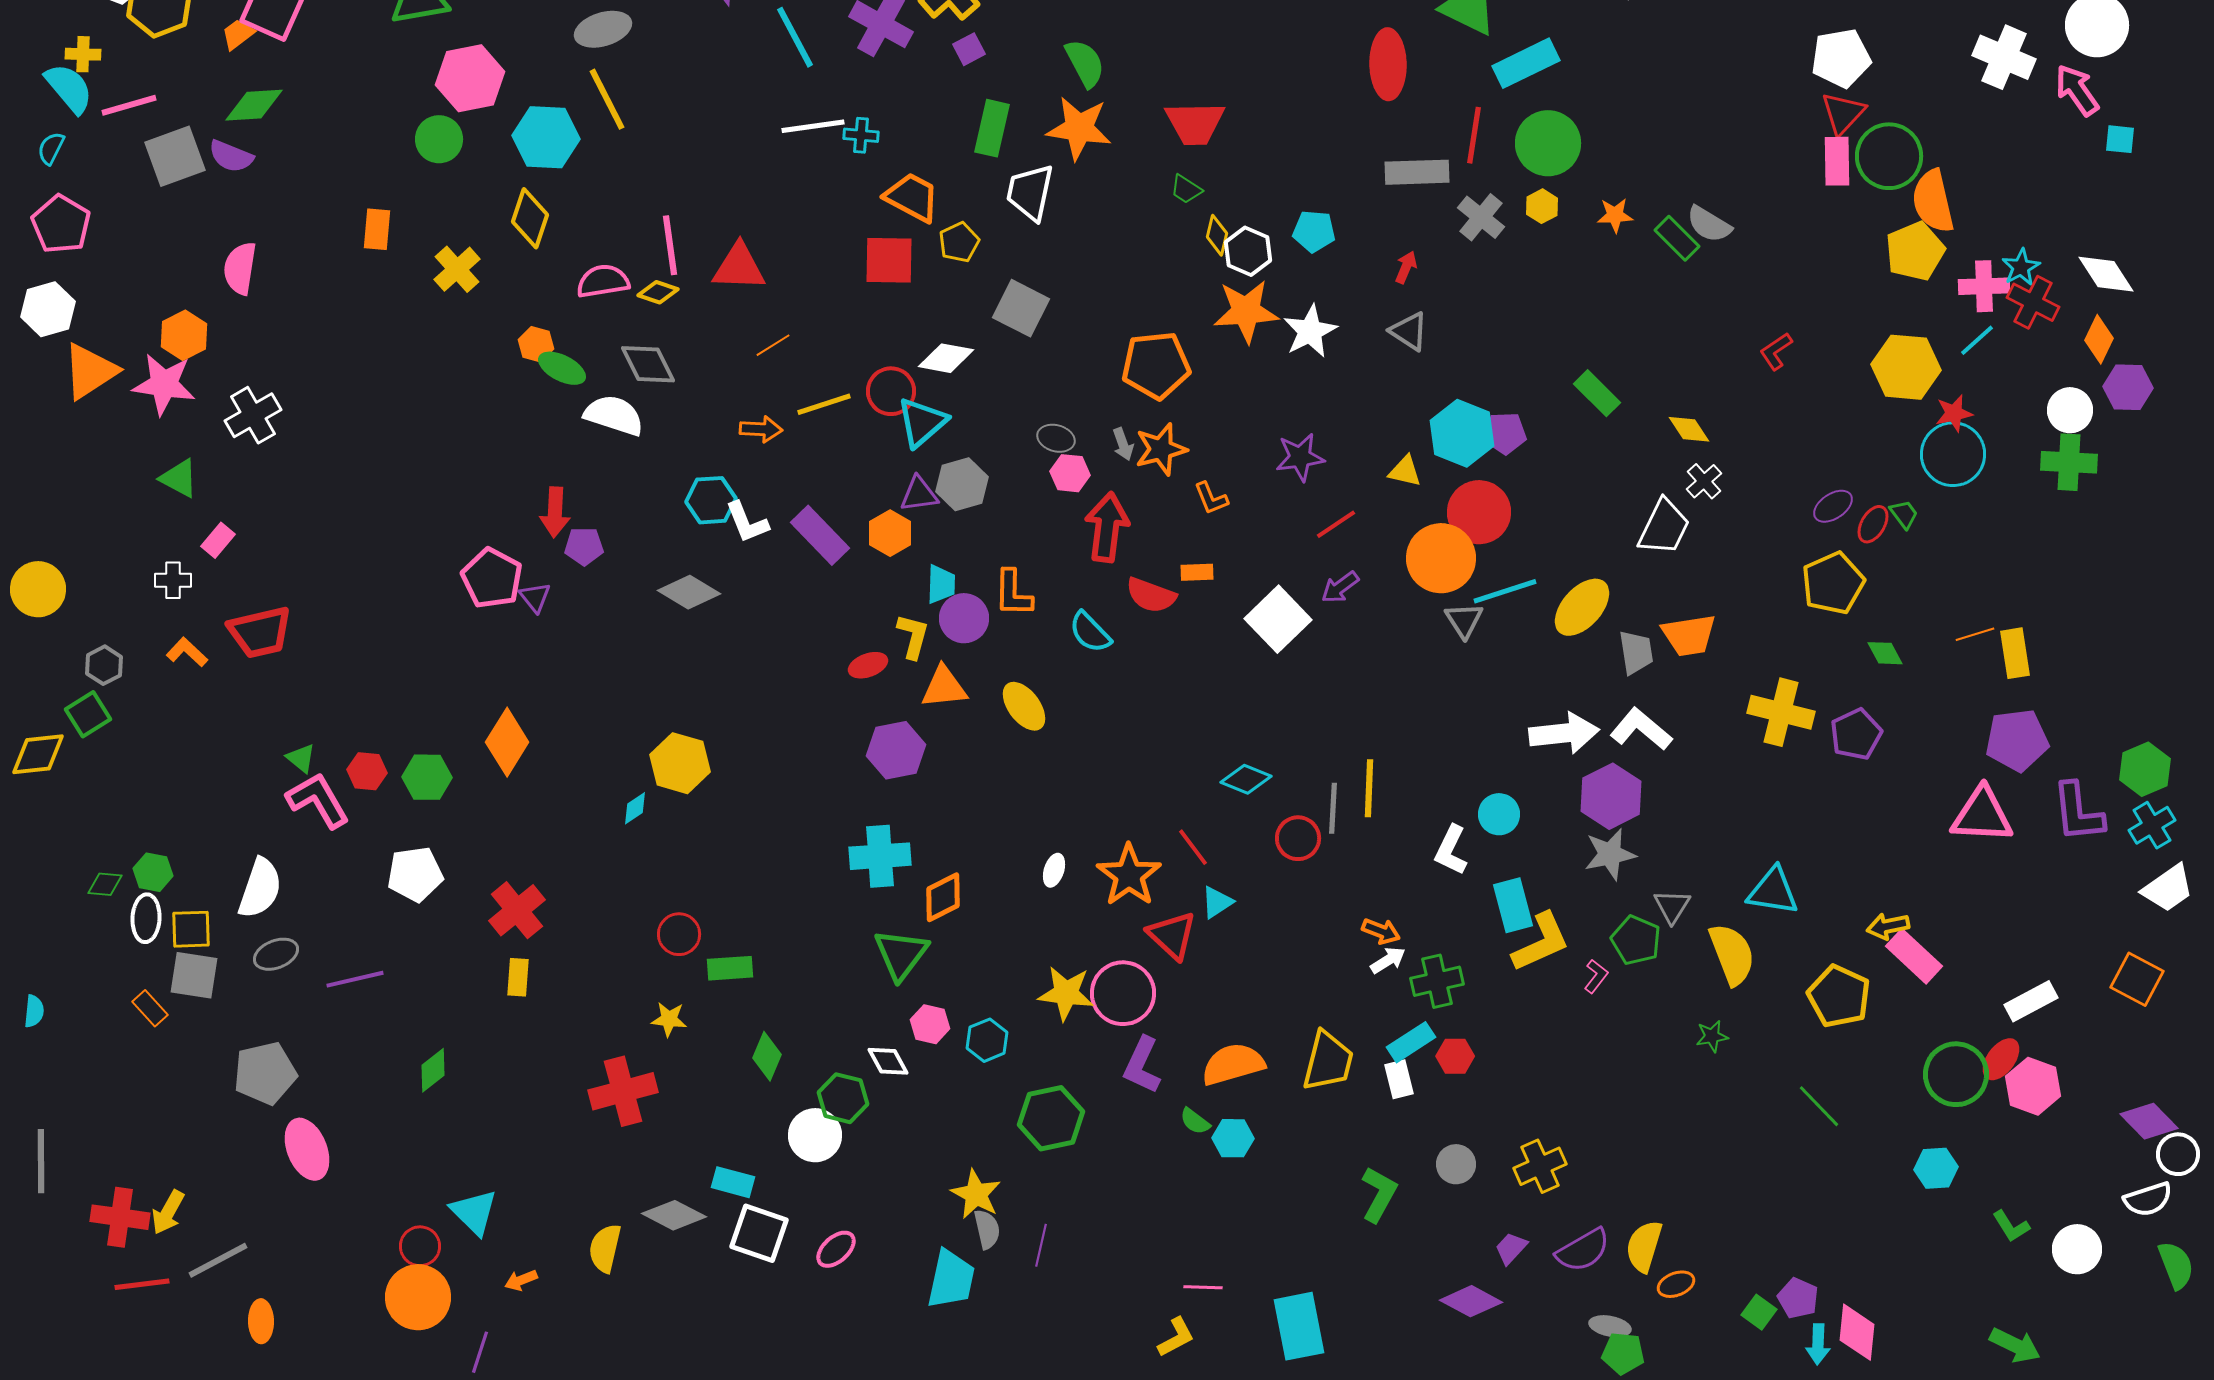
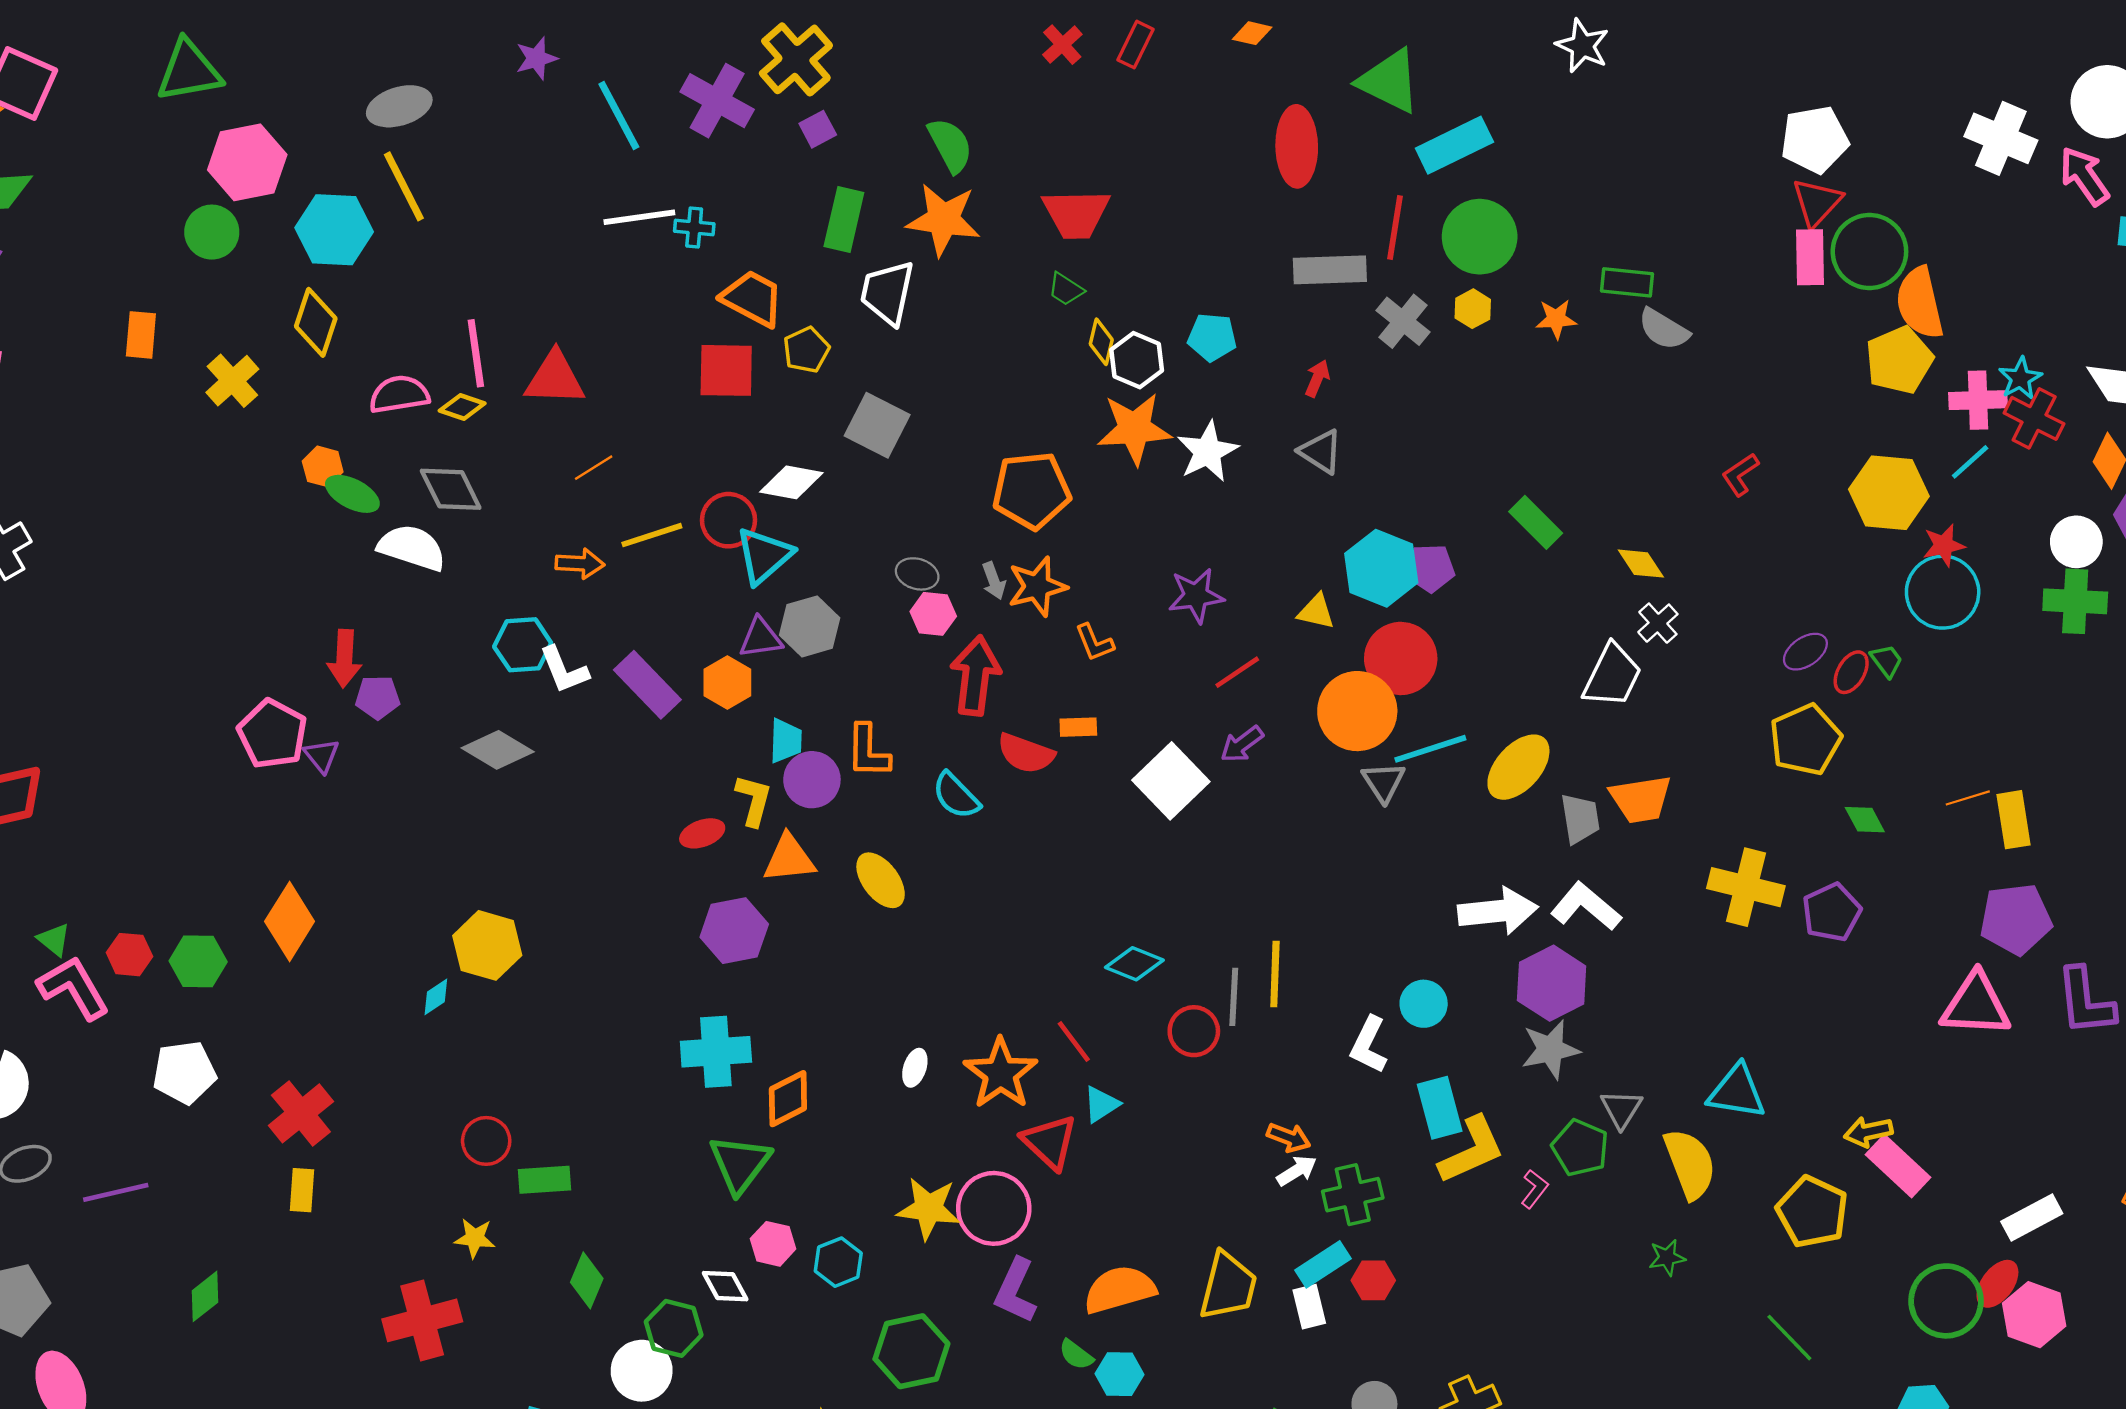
green rectangle: (1677, 238) -> (1627, 282), moved, turned -39

